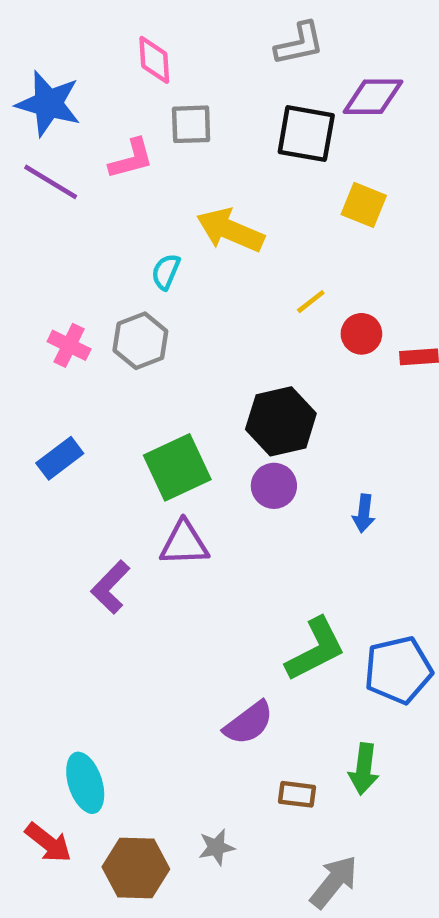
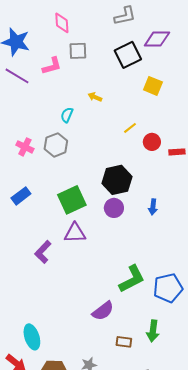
black square: (306, 134) -> (128, 55), turned -36
yellow arrow: (230, 230) -> (95, 97), size x0.5
blue arrow: (364, 513) -> (153, 207), moved

